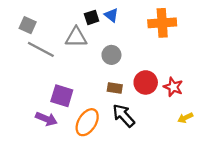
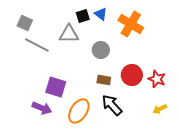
orange cross: (162, 23) -> (131, 24), moved, turned 35
yellow arrow: (185, 118) -> (160, 109), moved

